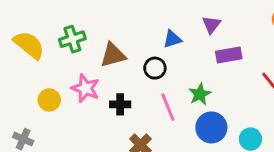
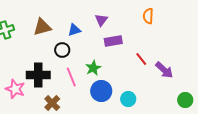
brown triangle: (113, 55) -> (42, 27), moved
pink star: (85, 88) -> (15, 89), moved
black cross: (120, 104) -> (38, 75), size x1.6

